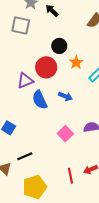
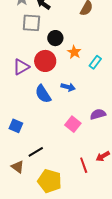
gray square: (21, 25) -> (31, 23), moved
purple triangle: (25, 81) -> (21, 67), moved
yellow pentagon: (35, 187) -> (50, 181), turned -30

